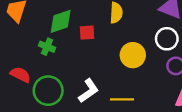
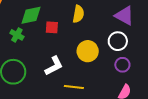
white L-shape: (89, 91) -> (54, 66), moved

